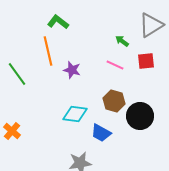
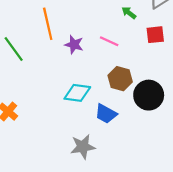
pink line: (115, 65) -> (109, 41), moved

